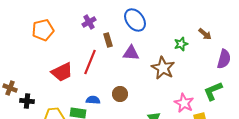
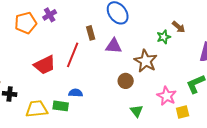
purple cross: (89, 22) -> (50, 15), moved
brown arrow: (205, 34) -> (179, 27), moved
brown circle: (120, 94) -> (126, 81), moved

